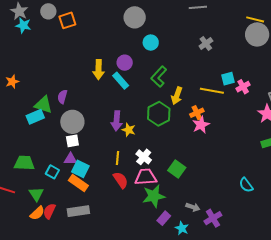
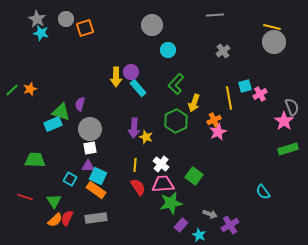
purple circle: (125, 63) -> (131, 72), moved
yellow line: (212, 91) -> (229, 98), turned 70
green trapezoid: (24, 163) -> (35, 160), moved

